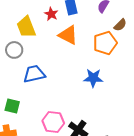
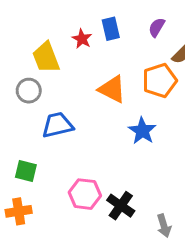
orange triangle: (68, 35) -> (112, 89), moved
blue star: (93, 78) -> (142, 131), turned 30

